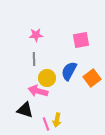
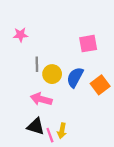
pink star: (36, 35) -> (20, 35), moved
yellow circle: (47, 78) -> (52, 74), moved
black triangle: (25, 110) -> (36, 126), moved

